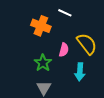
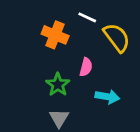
yellow semicircle: (87, 44) -> (117, 38), moved
cyan arrow: (80, 72) -> (107, 97), turned -84

